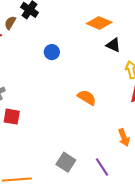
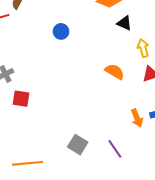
orange semicircle: (87, 97) -> (115, 72), moved

